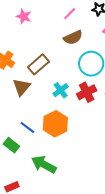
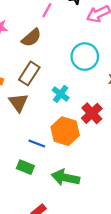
brown semicircle: (73, 37) -> (31, 38), moved
red cross: (87, 92) -> (92, 113), moved

